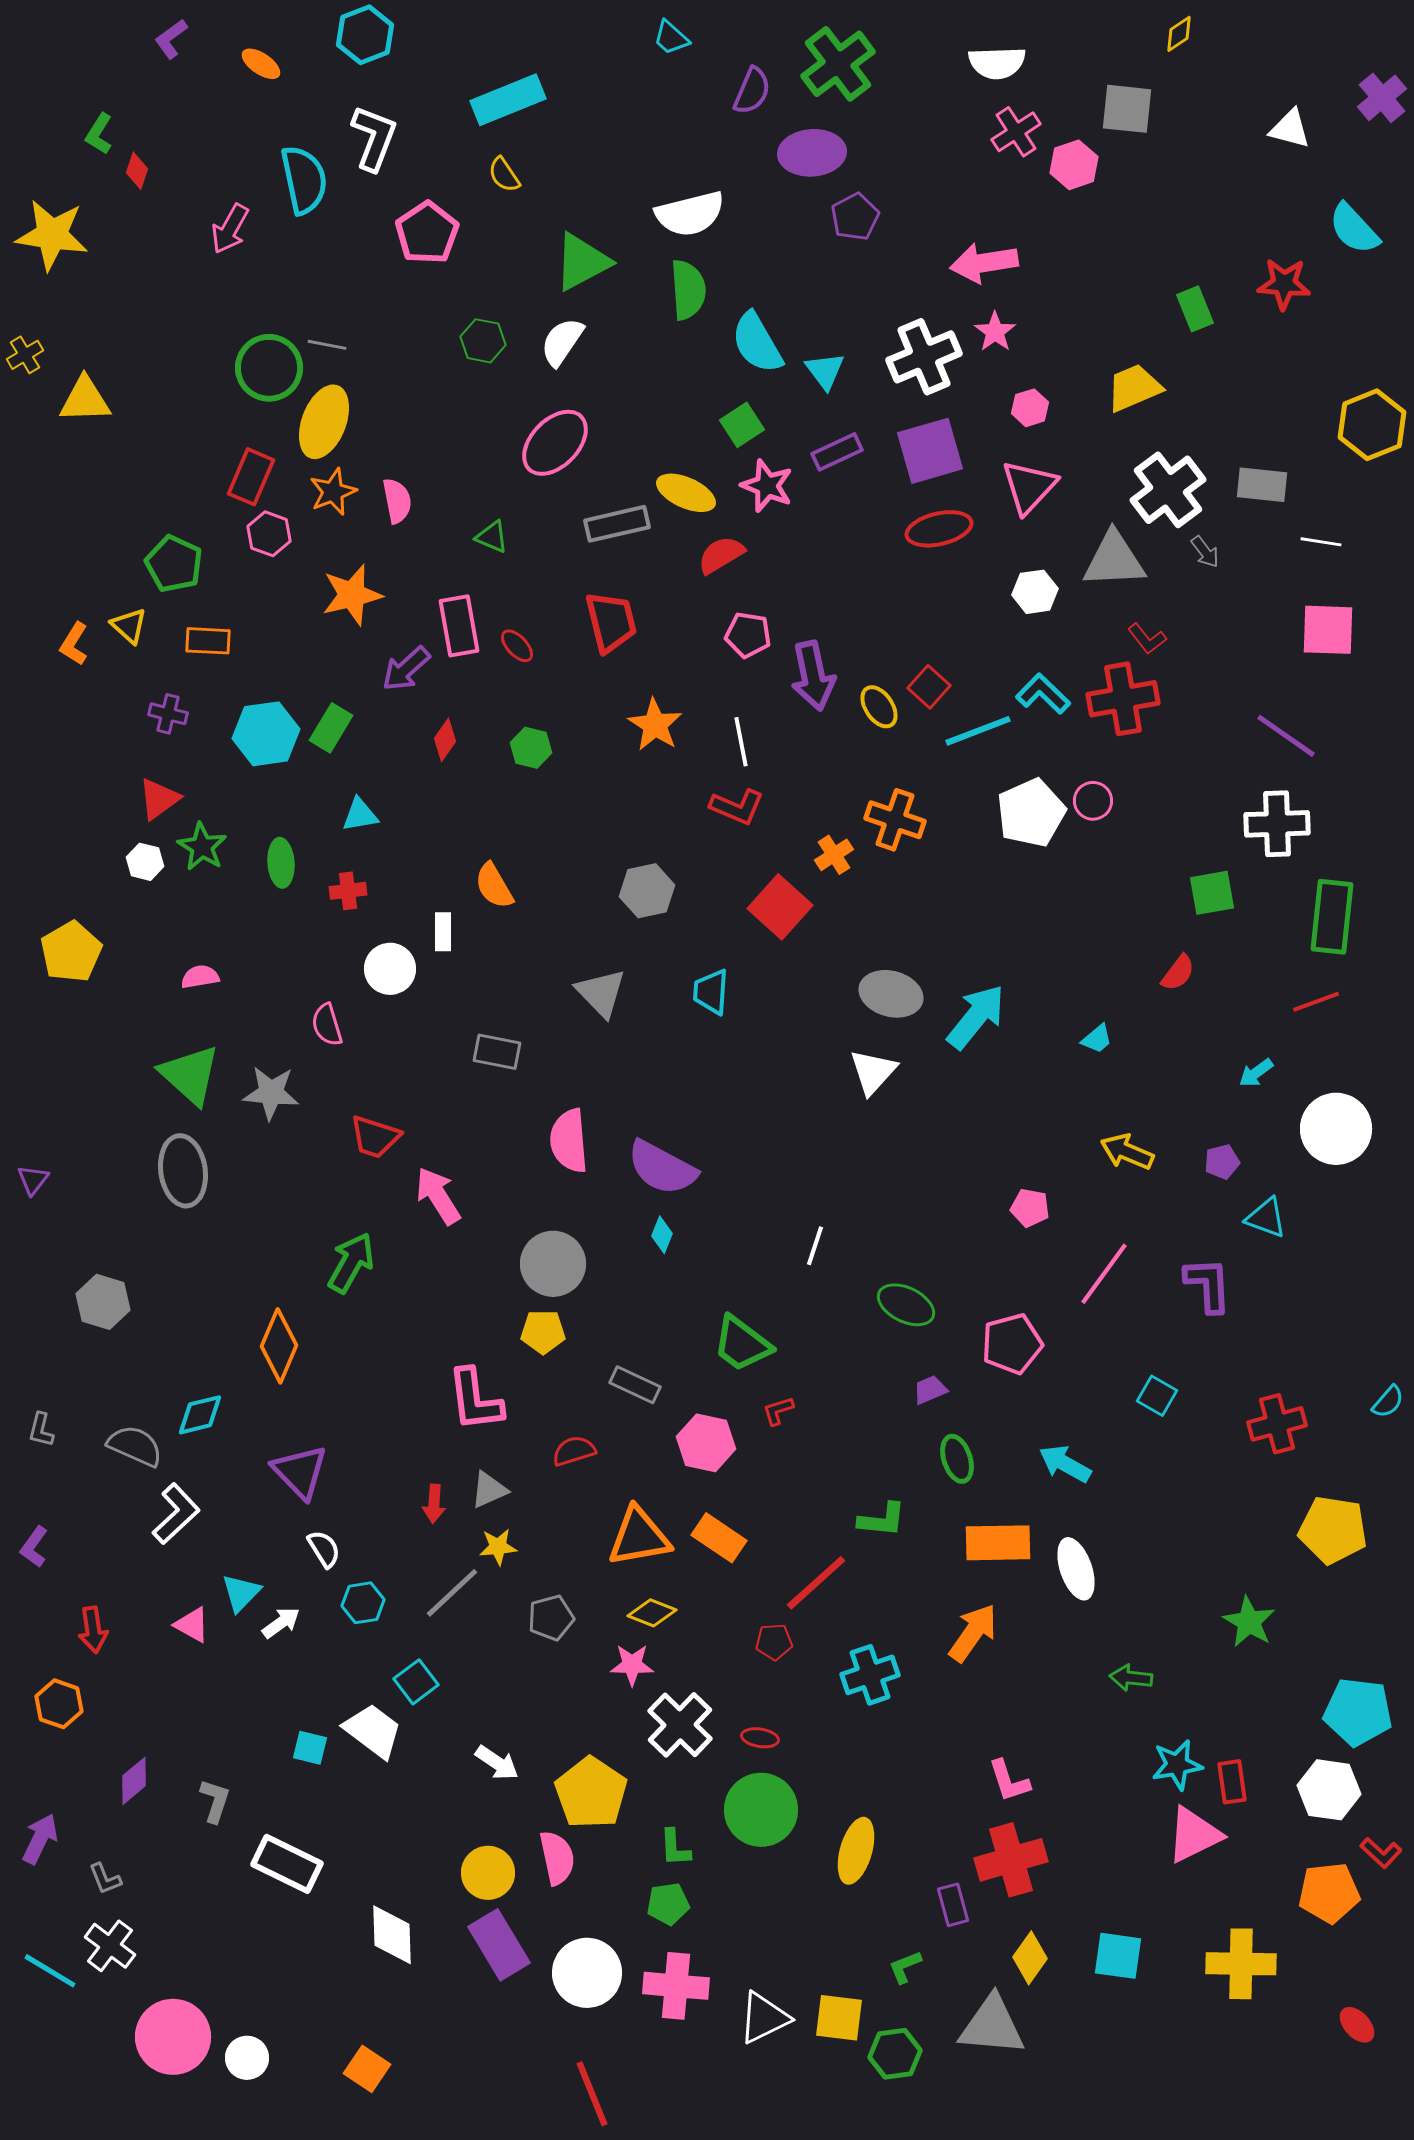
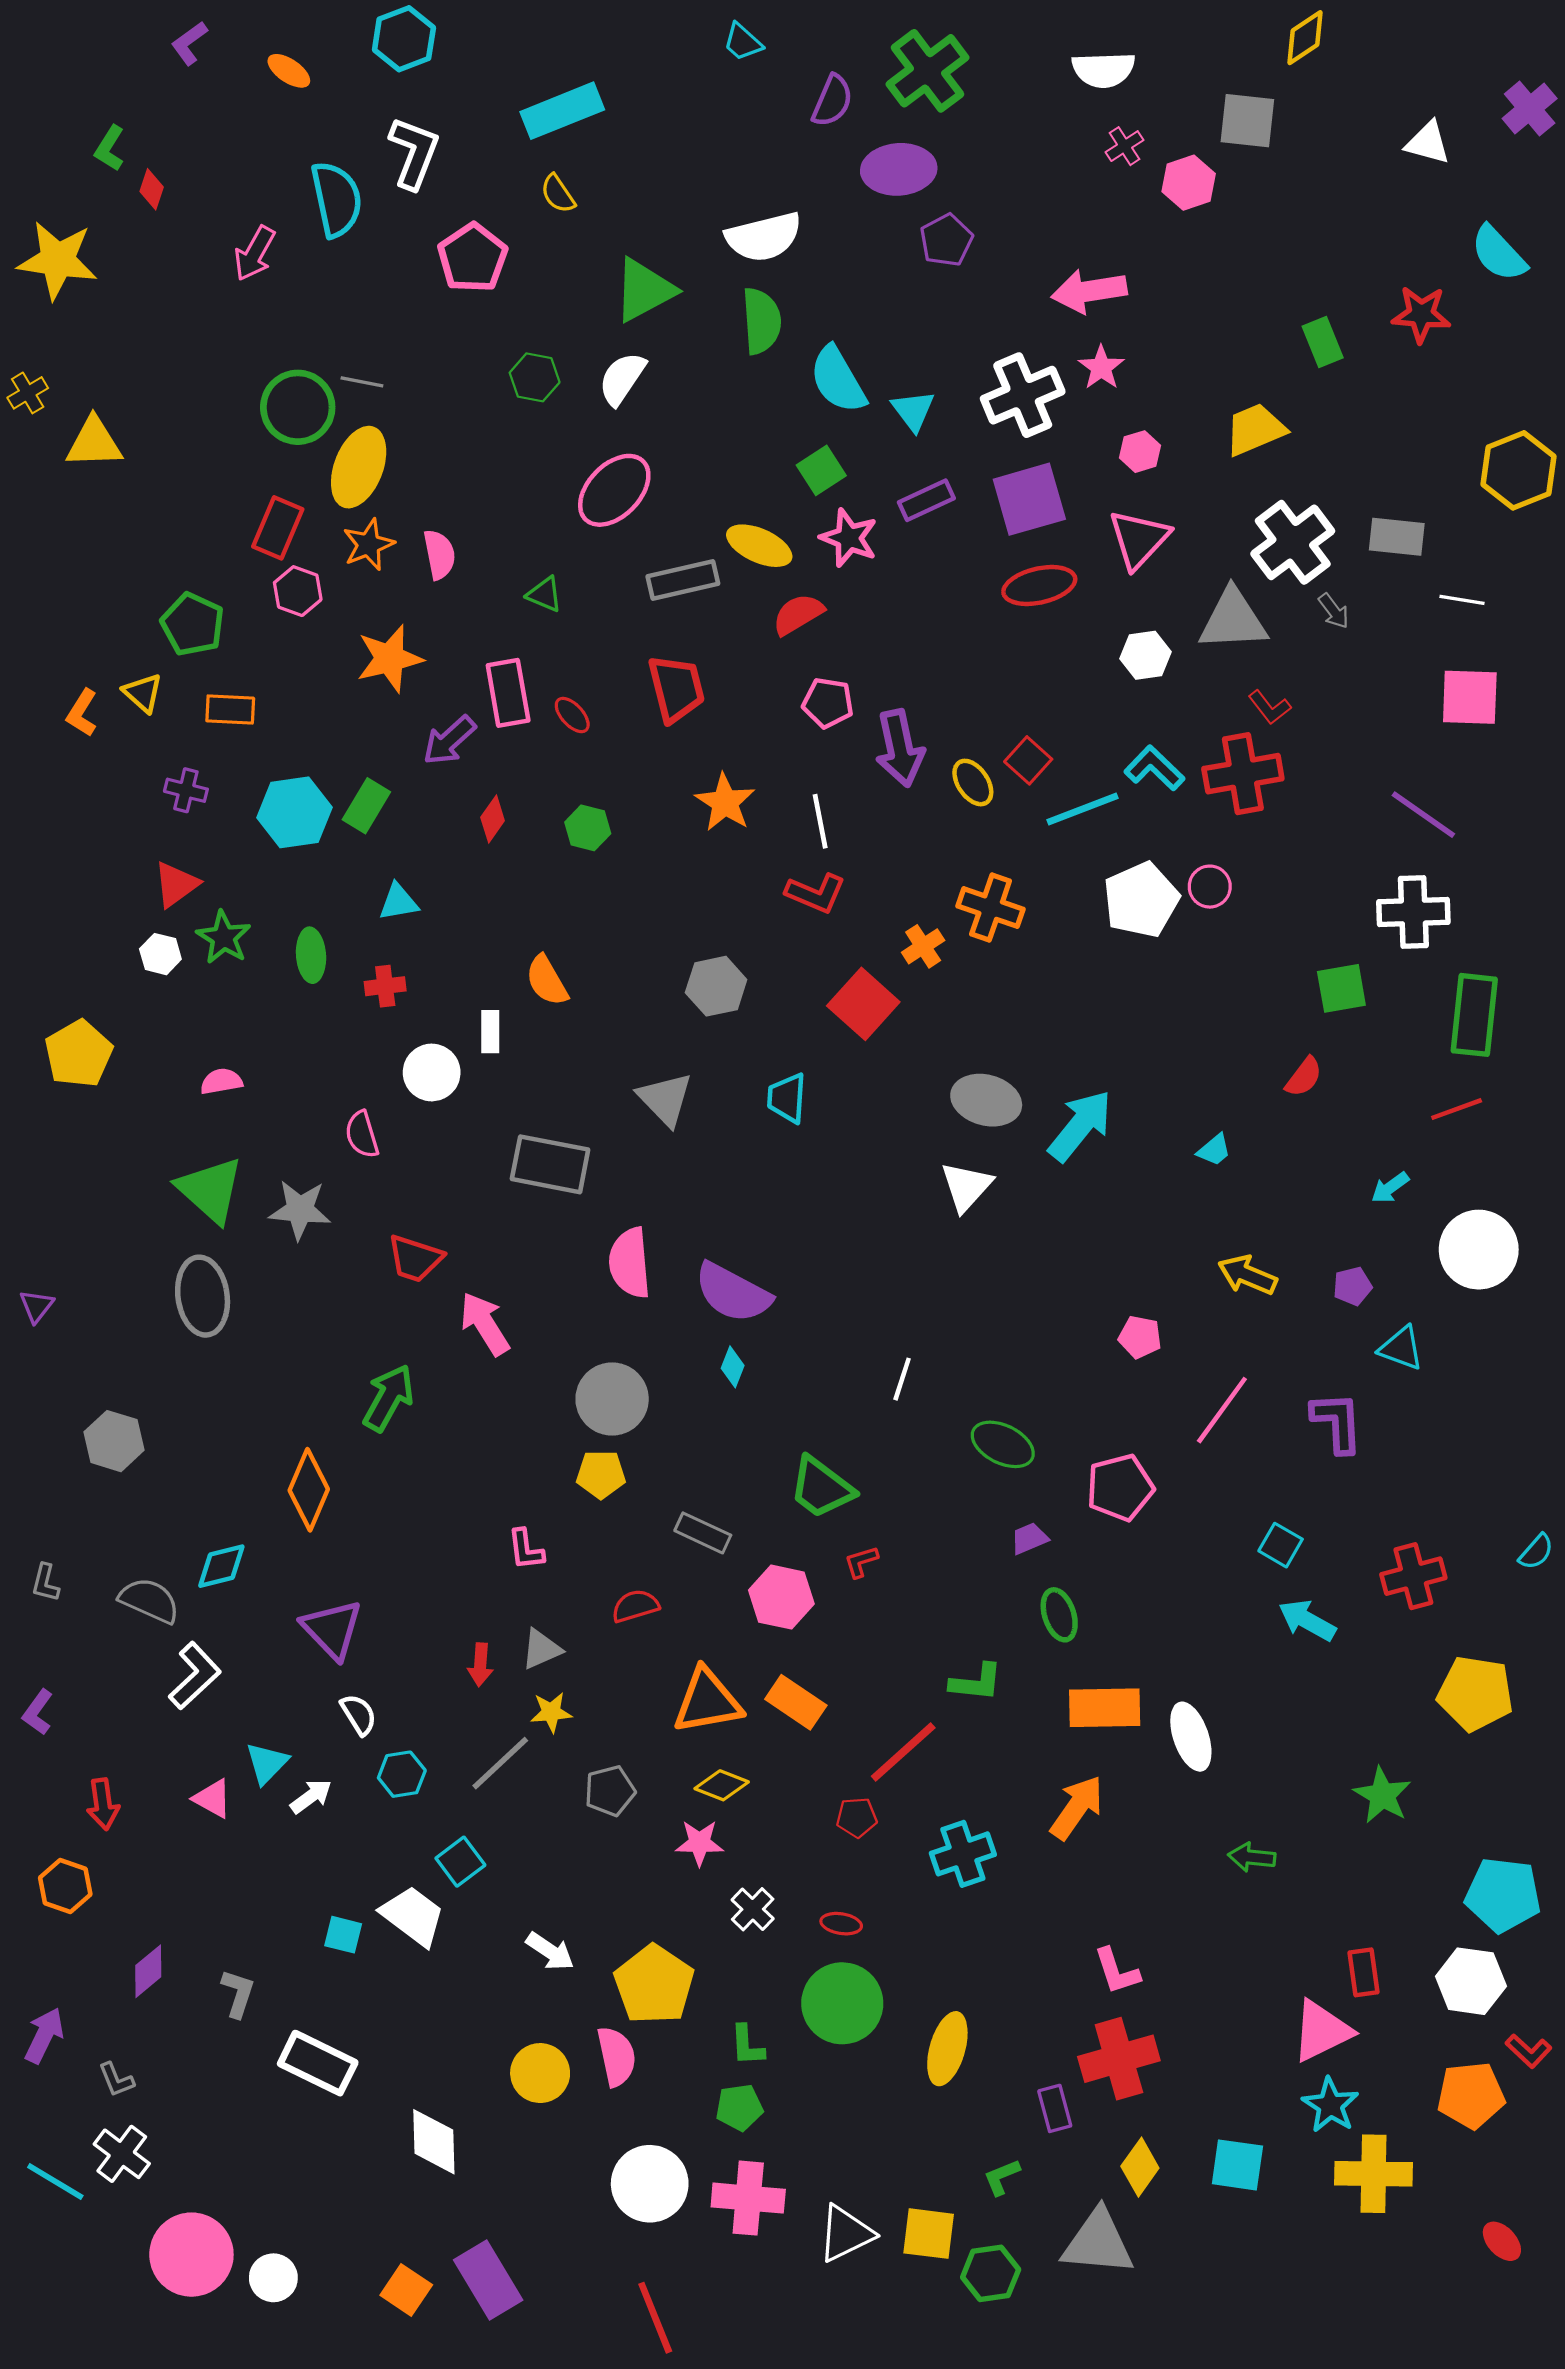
yellow diamond: (1179, 34) -> (1305, 38), size x1.4
pink cross: (1016, 132) -> (1125, 146), size x0.7
gray rectangle: (497, 1052) -> (550, 1164), size x1.5
pink L-shape: (475, 1400) -> (526, 1550), size x0.6
cyan arrow: (1065, 1464) -> (1307, 1620), moved
white cross: (680, 1725) -> (753, 1909), size x0.6
cyan star: (1177, 1765) -> (1330, 2105), moved, turned -30
purple rectangle: (499, 1945) -> (488, 2280), moved

